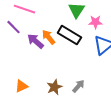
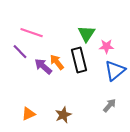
black rectangle: (69, 35) -> (79, 60), turned 45
gray arrow: (78, 86) -> (110, 105), moved

